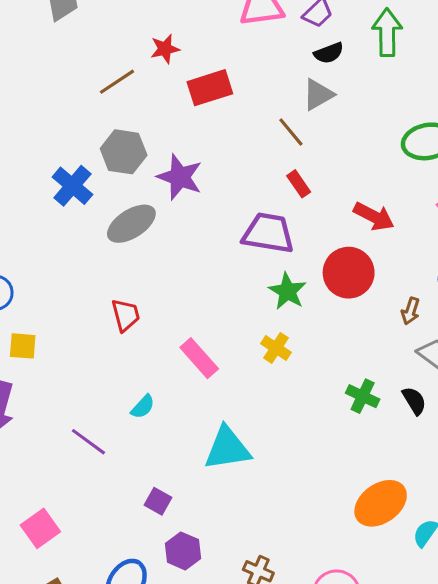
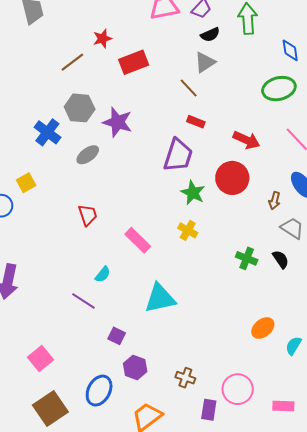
red rectangle: (299, 184) -> (196, 122), turned -30
gray ellipse: (131, 224) -> (88, 155), size x0.7
purple trapezoid: (268, 233) -> (178, 155), turned 102
yellow square: (23, 346) -> (26, 183), moved, turned -30
purple line: (88, 442) -> (83, 301), moved
orange ellipse: (381, 503) -> (263, 328), size x0.7

